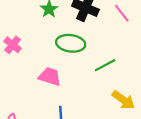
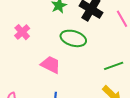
green line: (105, 65) -> (114, 66), moved

